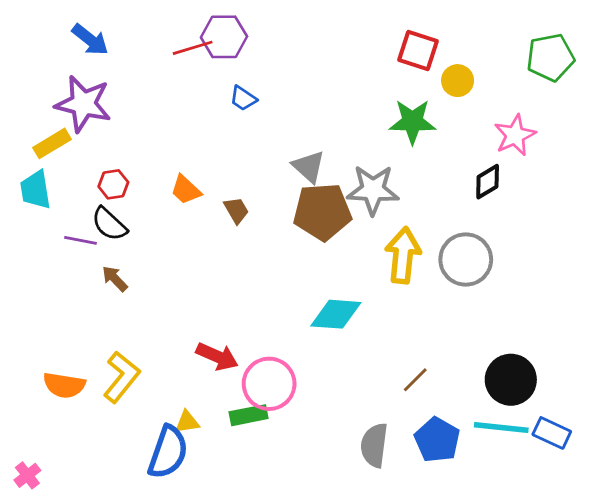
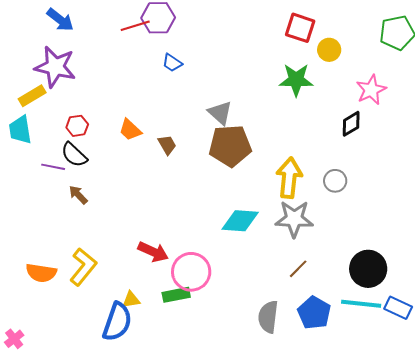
gray star: (373, 190) -> (294, 219), moved
gray circle: (466, 260) -> (335, 181), size x0.6

